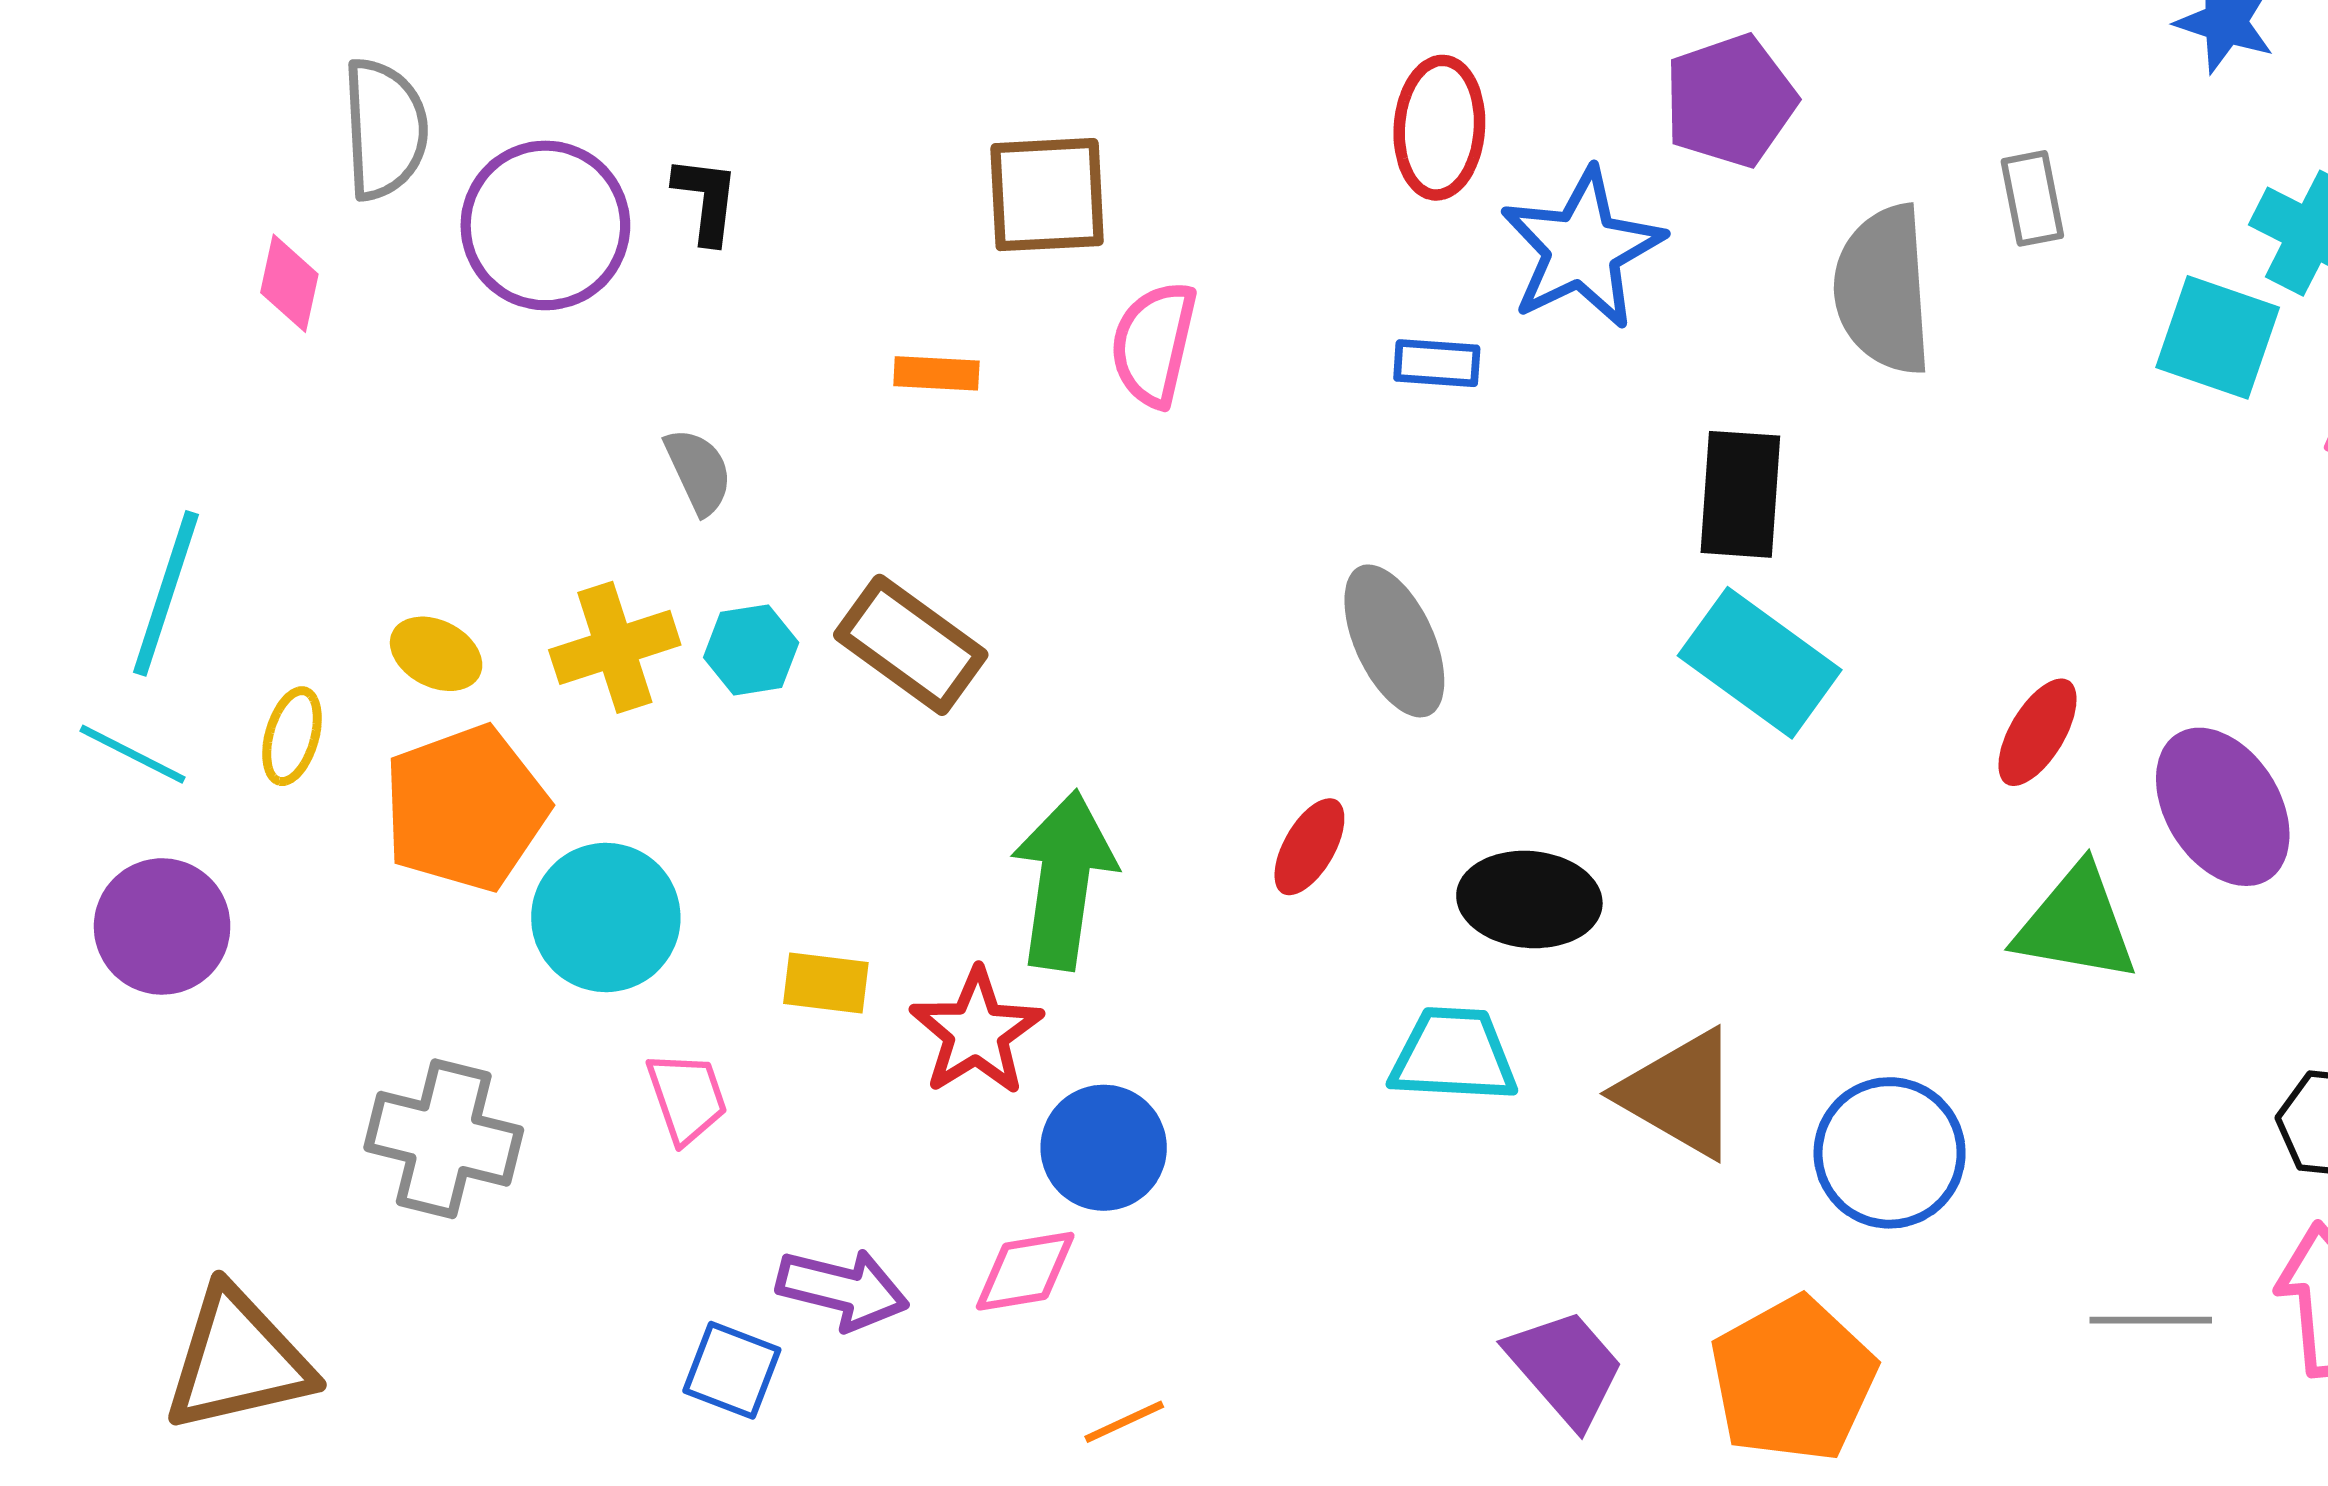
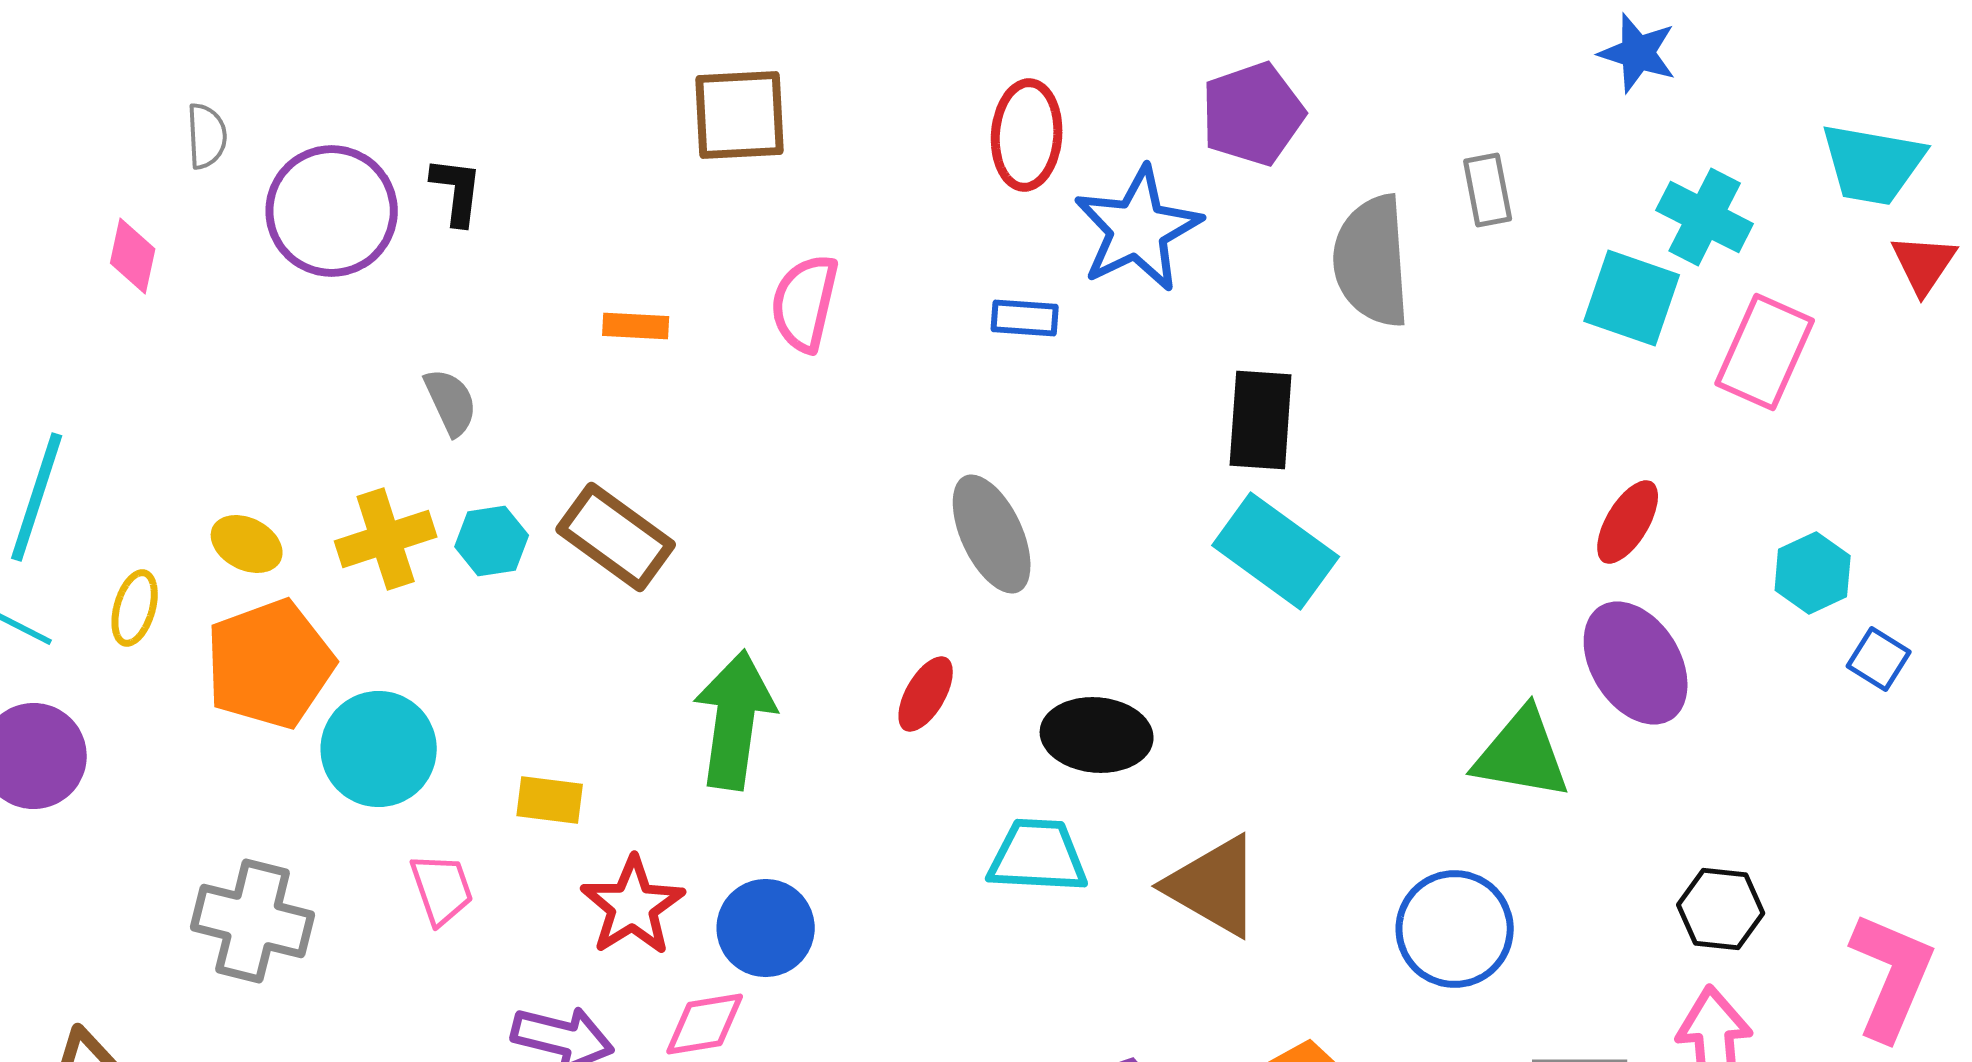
gray semicircle: (385, 129) -> (207, 136), size x0.6
brown square: (1047, 195) -> (740, 115), moved
red ellipse: (2038, 732) -> (1628, 522), moved
red star: (976, 1032) -> (633, 906), moved
blue circle: (1890, 1153) -> (1455, 929), moved

